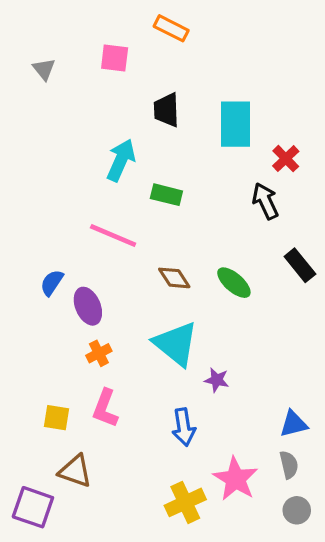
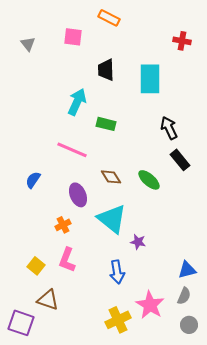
red cross: (286, 159) -> (182, 41), moved, turned -36
black rectangle: (300, 265) -> (180, 160), moved
purple ellipse: (88, 306) -> (78, 195), moved
yellow square: (57, 418) -> (36, 266), turned 30
gray semicircle: (289, 465) -> (184, 296), turned 36

